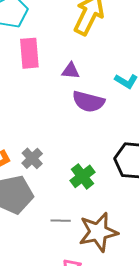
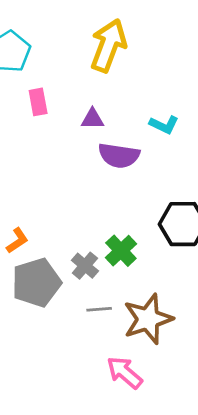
pink rectangle: (29, 53) -> (38, 102), size x0.7
gray cross: (32, 158) -> (85, 266), moved

